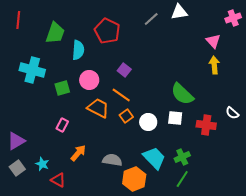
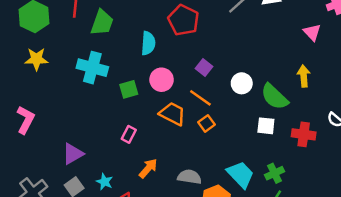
green trapezoid: (55, 33) -> (102, 23), moved
yellow arrow: (214, 65) -> (304, 76), moved
white circle: (148, 122) -> (242, 83), moved

